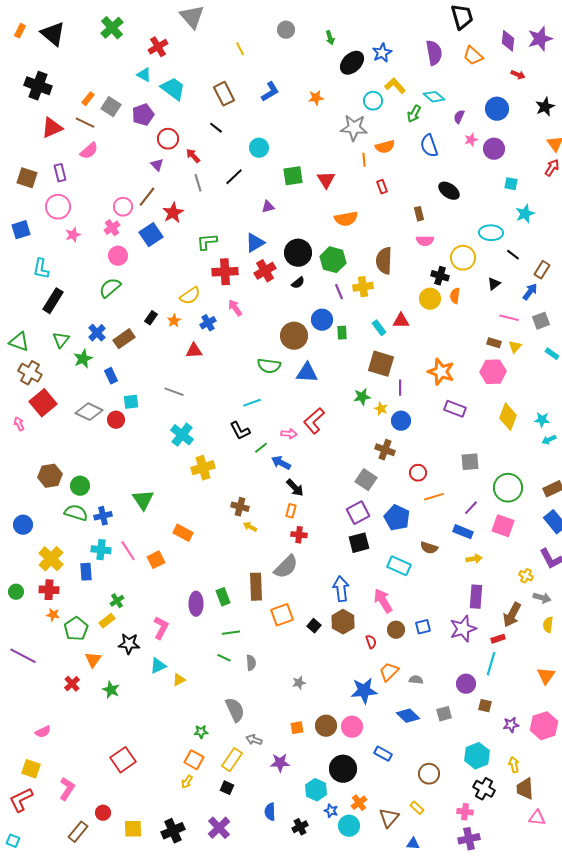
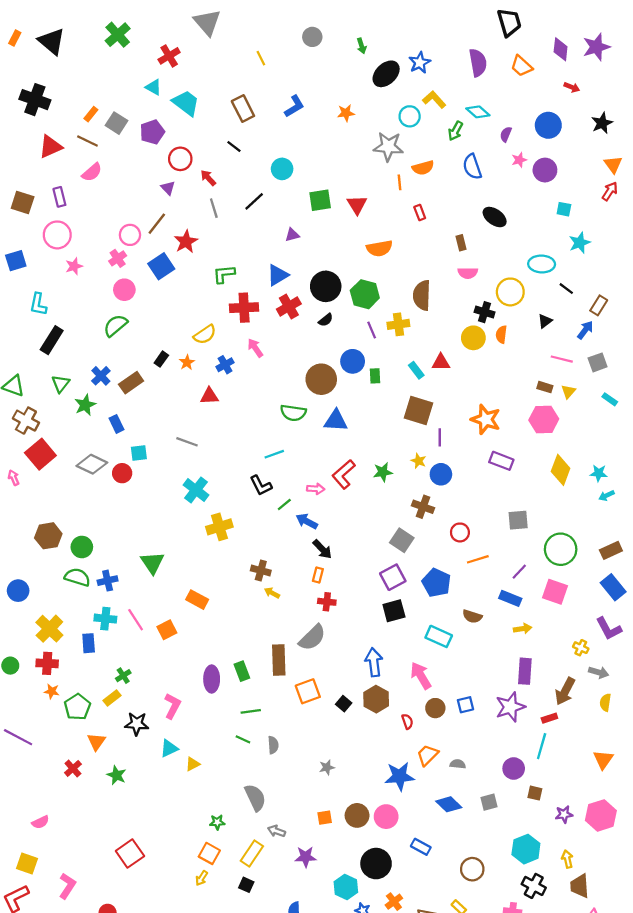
green star: (362, 397) -> (383, 472), moved

